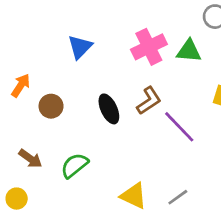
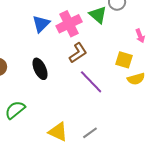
blue triangle: (80, 47) -> (41, 24), moved
green triangle: (189, 51) -> (98, 15), moved, turned 36
brown L-shape: (149, 101) -> (78, 53), moved

